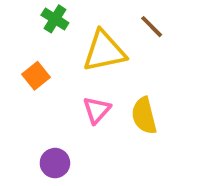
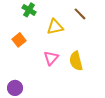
yellow triangle: (104, 51) -> (55, 27), size x0.7
purple circle: (55, 163) -> (15, 88), moved

